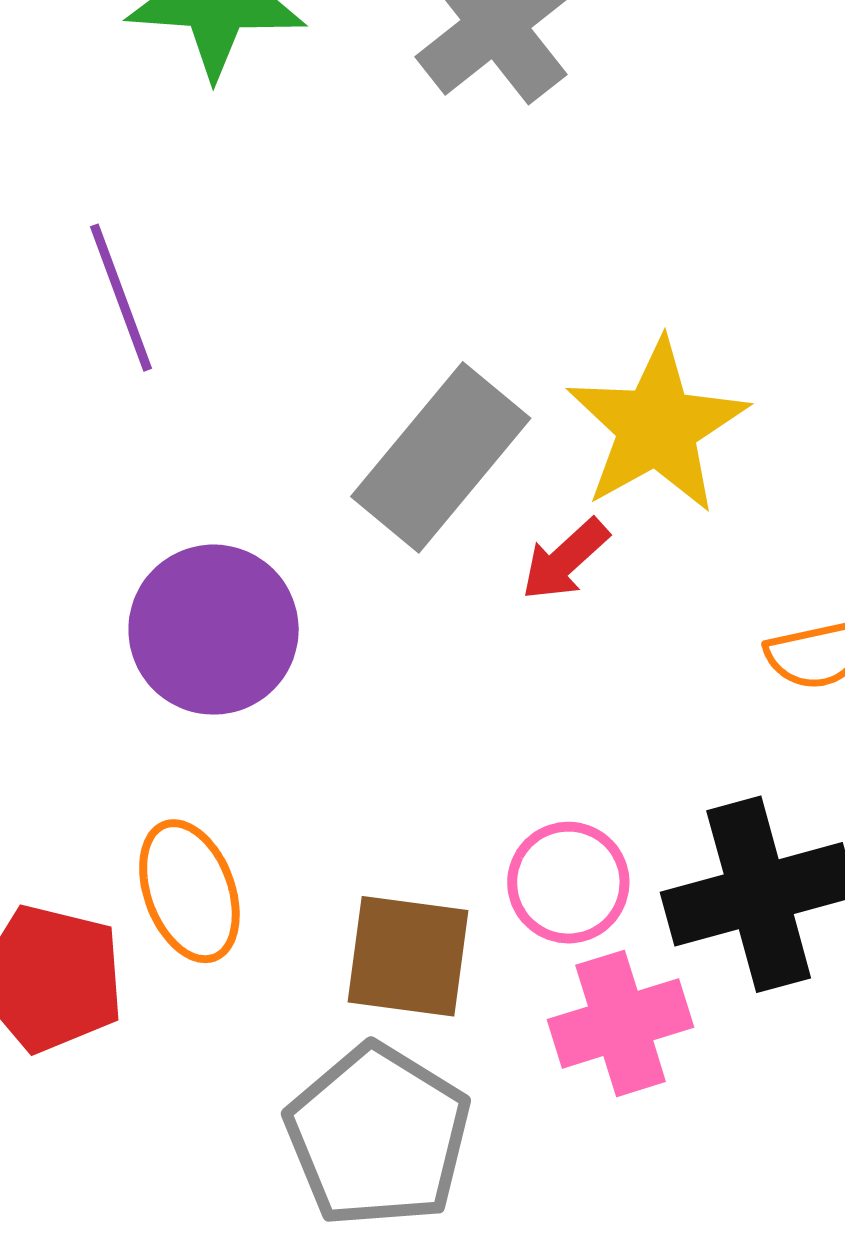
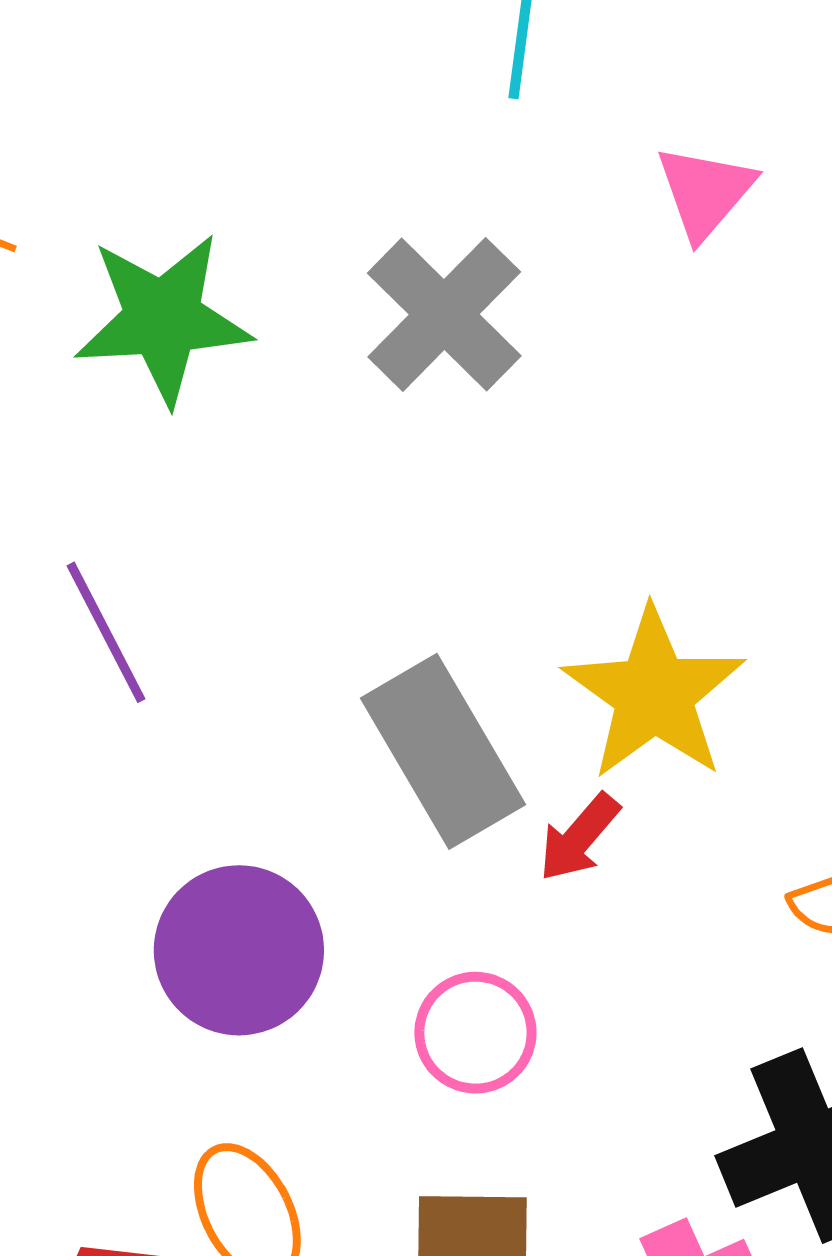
gray rectangle: (441, 457) -> (443, 751), turned -63
pink circle: (568, 883) -> (475, 1033), moved

